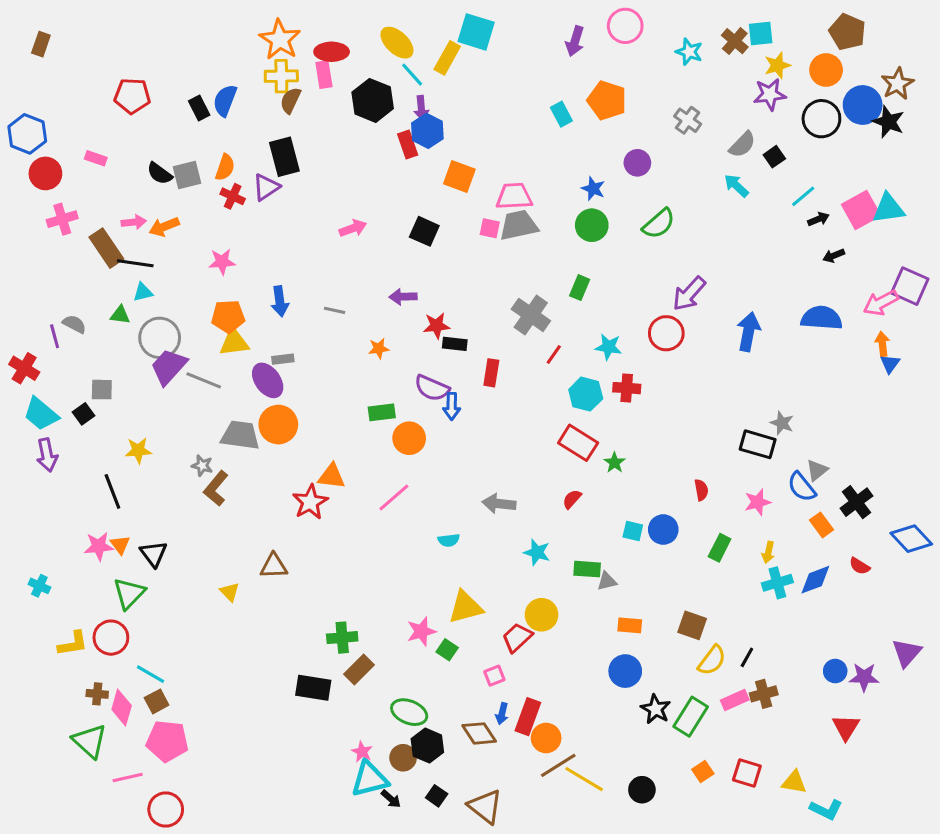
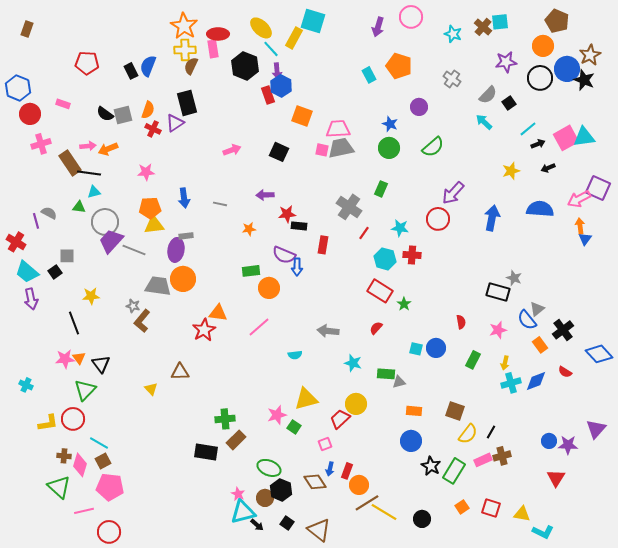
yellow star: (777, 65) -> (511, 171), moved
purple ellipse: (268, 380) -> (176, 250), turned 45
red rectangle: (528, 717) -> (347, 471), size x0.7

